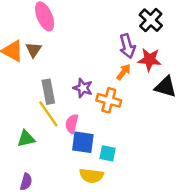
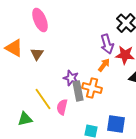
brown triangle: (33, 50) -> (37, 54), moved
gray rectangle: (48, 92) -> (78, 91), moved
blue square: (83, 142) -> (116, 124), moved

